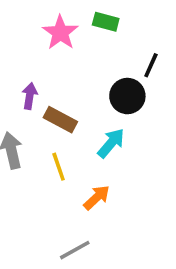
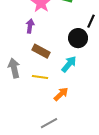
purple arrow: (30, 96) -> (30, 26), moved
yellow line: (59, 167) -> (40, 77), turned -63

